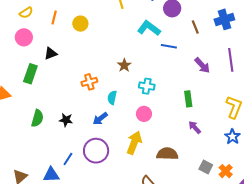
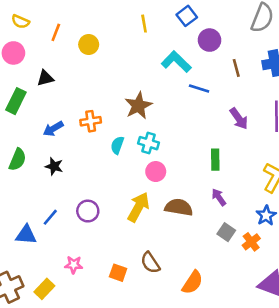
yellow semicircle: (26, 13) -> (20, 22), turned 48
brown star: (124, 65) -> (138, 106), size x1.5
cyan cross: (147, 86) -> (148, 143), moved
blue arrow: (100, 119) -> (53, 129), moved
purple circle: (96, 151) -> (88, 211), size x0.7
brown semicircle: (167, 154) -> (179, 207), moved
gray square: (206, 167) -> (226, 232), moved
orange cross: (226, 171) -> (251, 242), moved

